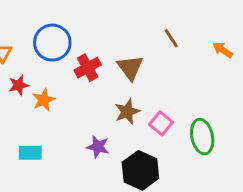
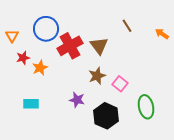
red cross: (88, 68) -> (70, 46), size x1.4
green ellipse: (202, 137) -> (146, 107), moved

